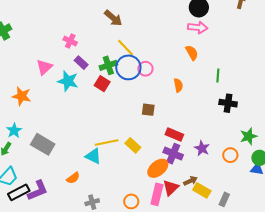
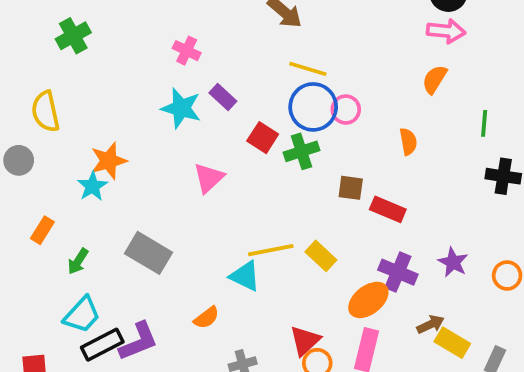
pink cross: (70, 41) -> (187, 51), moved
yellow line: (126, 48) -> (308, 69), turned -30
orange semicircle: (192, 53) -> (435, 79), turned -119
green cross: (108, 65) -> (301, 151), moved
pink triangle: (44, 67) -> (209, 178), moved
cyan star: (68, 81) -> (181, 108), moved
orange star: (22, 96) -> (109, 161), turned -30
cyan star: (14, 131) -> (92, 186), moved
red rectangle: (174, 135) -> (388, 209), moved
red triangle: (171, 188) -> (305, 341), moved

